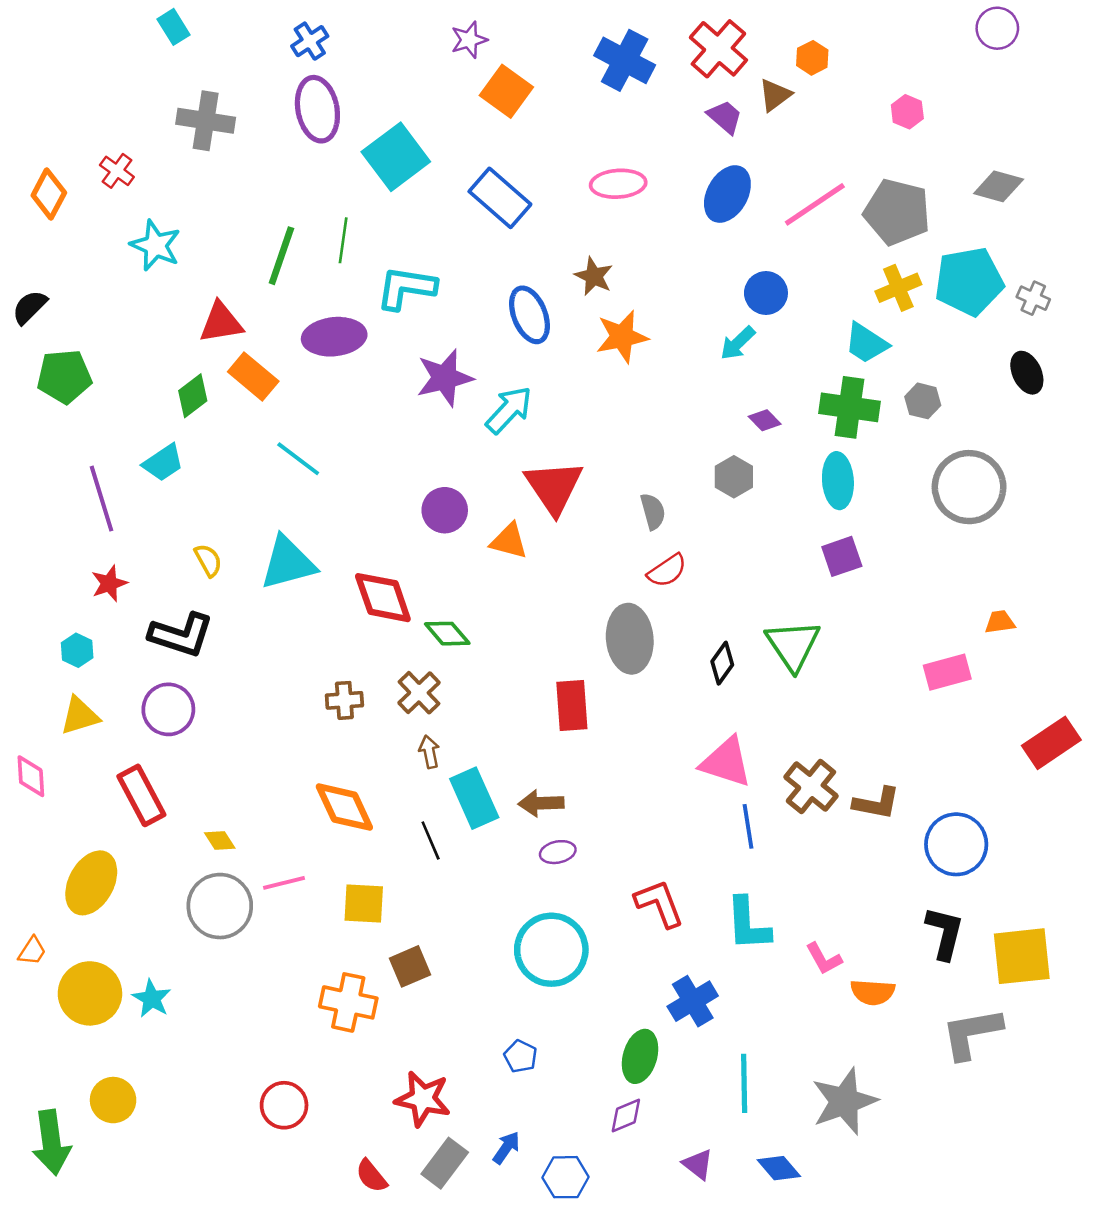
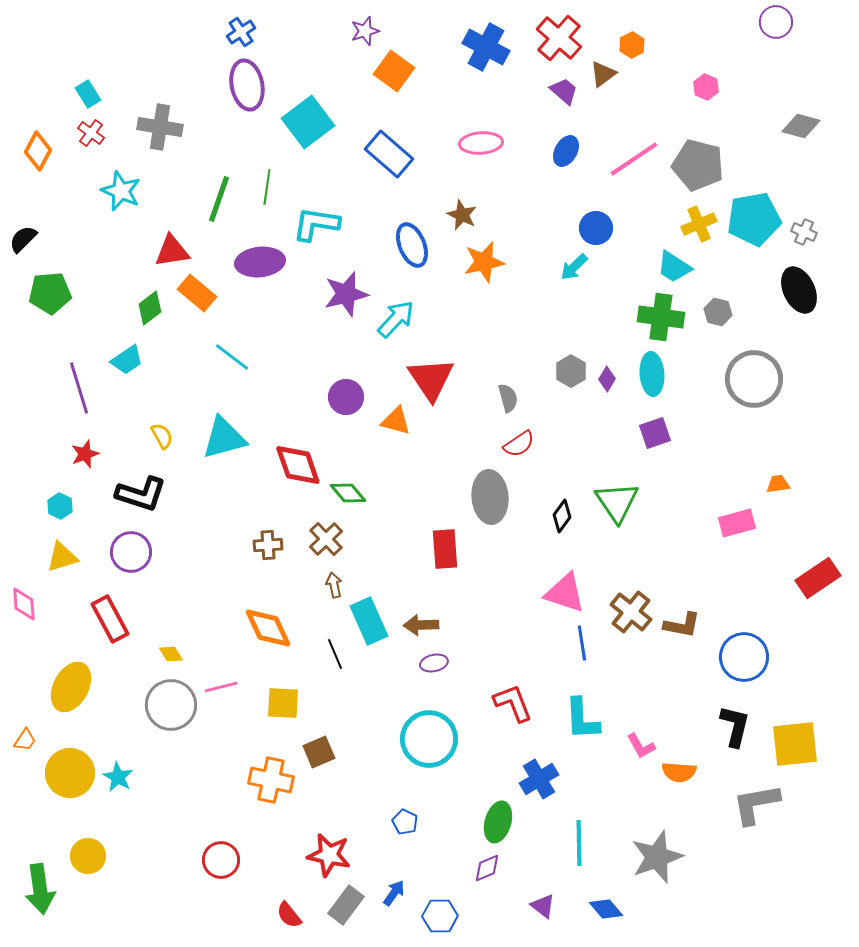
cyan rectangle: (173, 27) -> (88, 94), moved
gray cross: (206, 121) -> (160, 127), moved
gray diamond: (999, 186) -> (801, 126), moved
blue ellipse: (727, 194) -> (566, 151), size x0.7
black ellipse: (1027, 373) -> (799, 290), size x1.4
purple diamond: (765, 420) -> (607, 379), moved, turned 75

